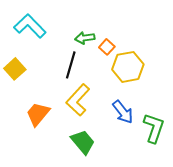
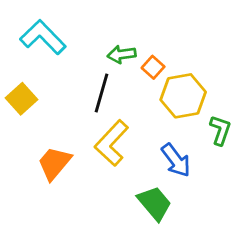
green L-shape: (154, 128) -> (220, 130), moved, size x0.7
green trapezoid: (83, 142) -> (155, 203), moved

